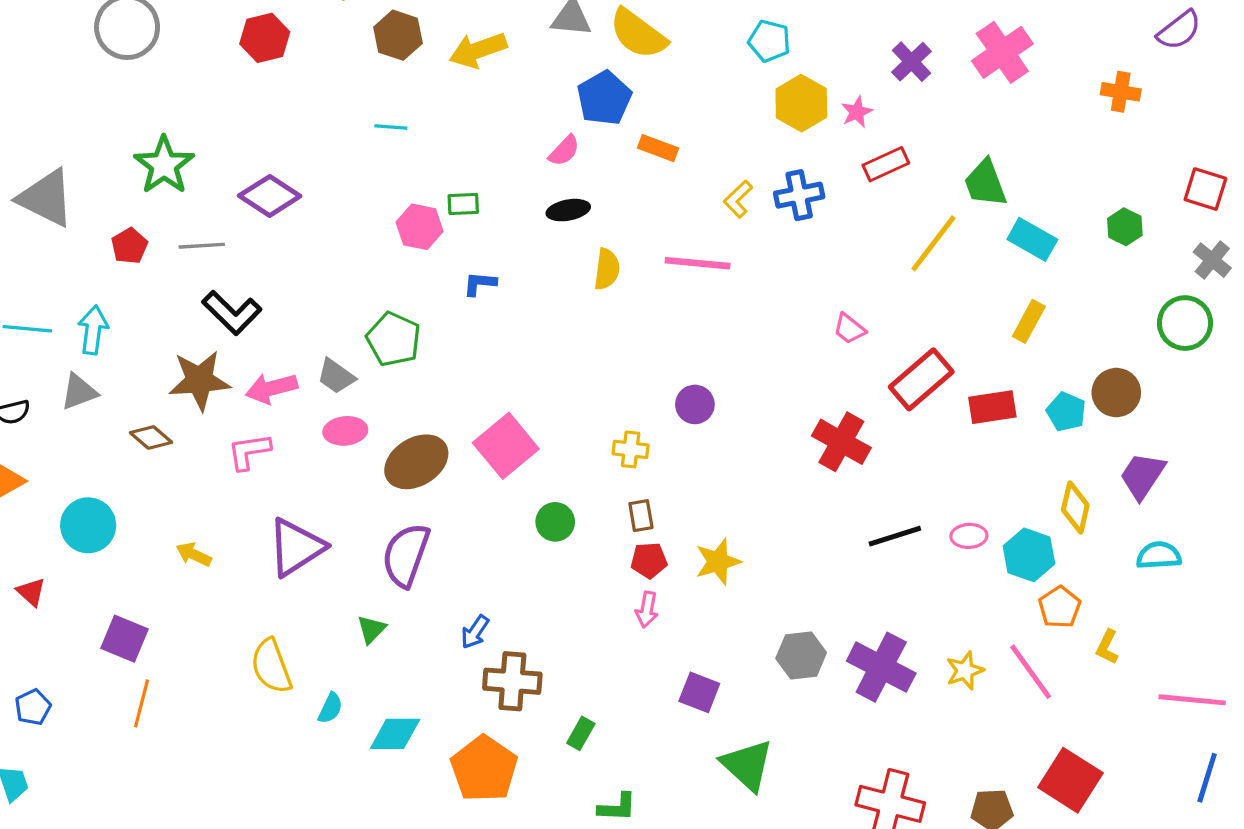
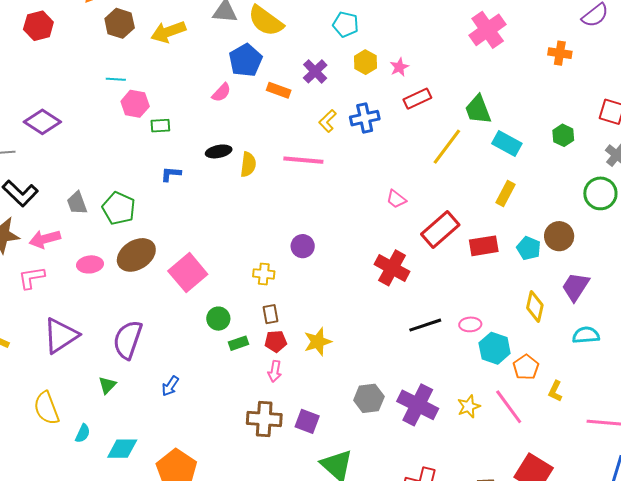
purple cross: (912, 62) -> (315, 71), moved
yellow hexagon: (801, 103) -> (365, 62), size x0.7
black ellipse: (568, 210) -> (219, 151), moved
pink hexagon: (420, 227) -> (135, 104), moved
gray trapezoid: (336, 376) -> (77, 203), moved, turned 35
brown ellipse: (416, 462) -> (136, 255), moved
cyan hexagon: (1029, 555) -> (495, 348), moved
brown cross: (512, 681) -> (264, 419), moved
green rectangle: (581, 733) -> (239, 343), moved, turned 42

